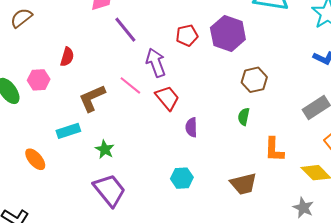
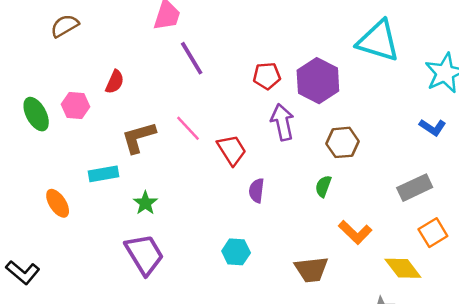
purple arrow: (156, 63) -> (282, 122), moved
orange L-shape: (274, 150) -> (355, 232), turned -56

